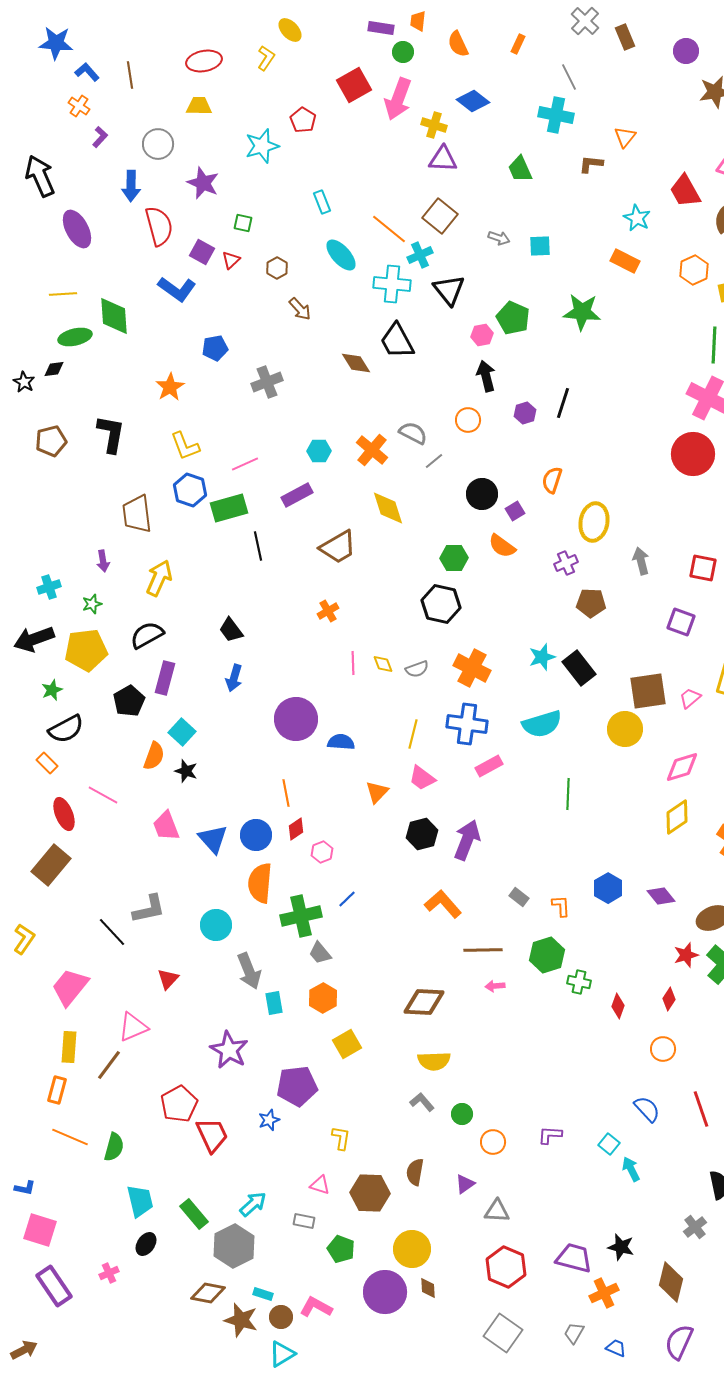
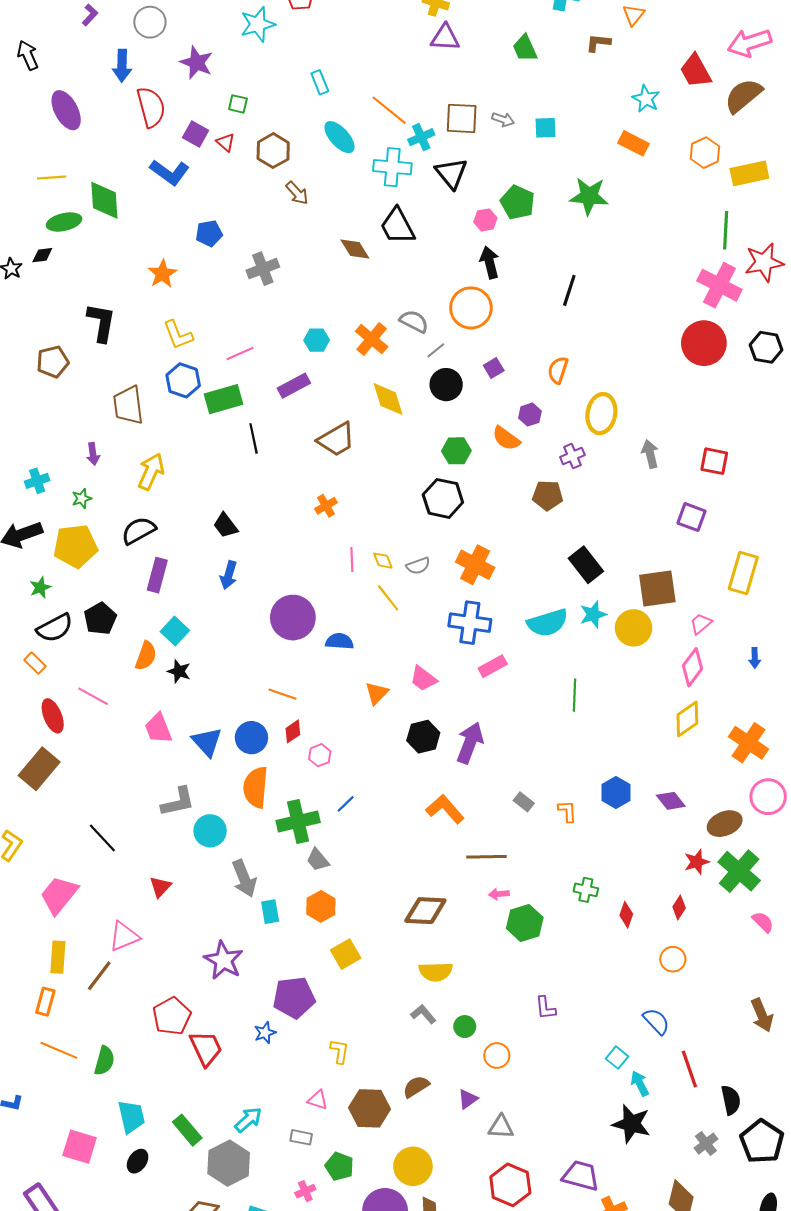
black arrow: (40, 176) -> (28, 55), size x0.7
brown square: (440, 216) -> (462, 118), moved, turned -36
red triangle: (231, 260) -> (226, 142), turned -36
brown hexagon: (277, 268) -> (273, 151), size x1.5
purple hexagon: (525, 413) -> (530, 415), moved
orange circle: (468, 420) -> (471, 308), size x1.6
brown pentagon: (51, 441) -> (53, 362), moved
black circle: (482, 494) -> (446, 385), moved
purple square: (515, 511) -> (494, 368), moved
brown pentagon: (591, 603) -> (548, 495), moved
cyan star: (542, 657) -> (593, 614), moved
pink trapezoid: (690, 698) -> (701, 624), moved
black pentagon: (129, 701) -> (100, 619), moved
yellow line: (413, 734) -> (388, 598), moved, turned -52
pink diamond: (682, 767) -> (693, 667), turned -36
orange line: (286, 793) -> (283, 694), turned -60
gray L-shape: (149, 909) -> (178, 802), moved
green hexagon: (547, 955) -> (525, 923), moved
red line: (701, 1109) -> (689, 1069), moved
purple L-shape: (550, 1135) -> (545, 1008), moved, turned -100
brown semicircle: (415, 1172) -> (416, 1087), turned 48
pink square: (40, 1230) -> (80, 1147), moved
black star: (621, 1247) -> (631, 1124), moved, size x1.4
pink cross: (109, 1273) -> (305, 1191), moved

